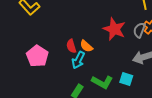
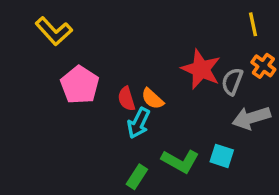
gray semicircle: (139, 30) -> (232, 81), moved
pink pentagon: (37, 56) -> (80, 85), moved

